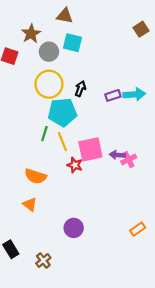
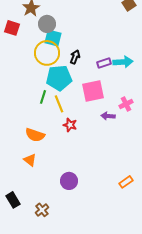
cyan square: (73, 43) -> (53, 38), moved
pink square: (90, 149) -> (93, 91), moved
pink cross: (129, 159) -> (126, 104), moved

